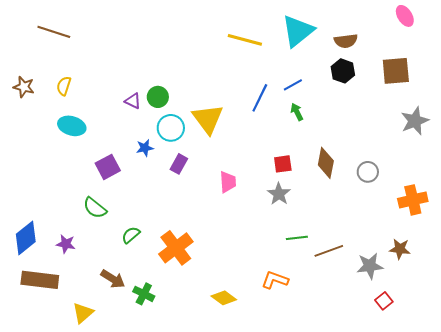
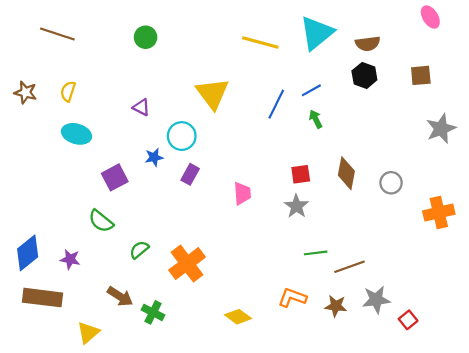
brown square: (396, 71) -> (421, 75), size x0.7
green circle: (158, 97) -> (146, 37), moved
yellow triangle: (208, 119) -> (213, 94), moved
brown star: (400, 249) -> (336, 306), moved
gray star: (370, 266) -> (376, 300), moved

